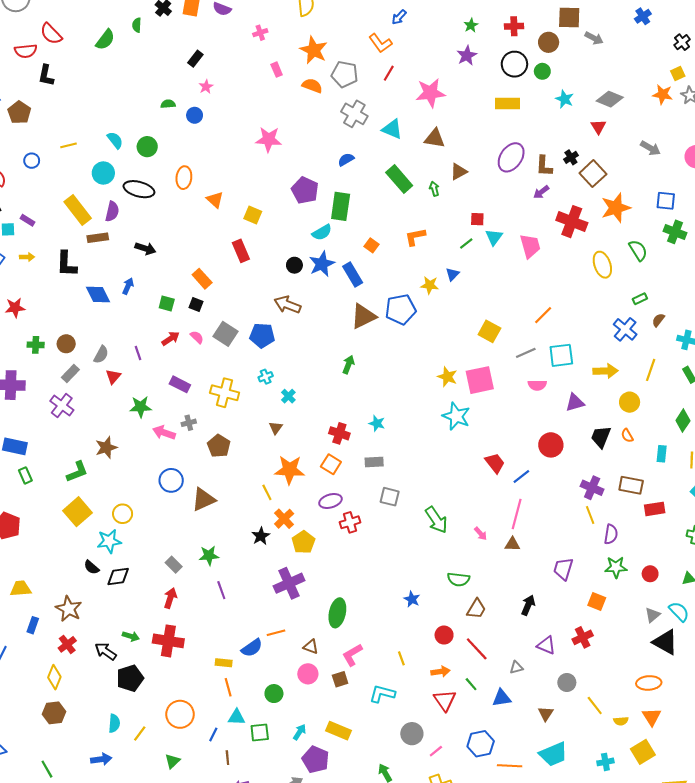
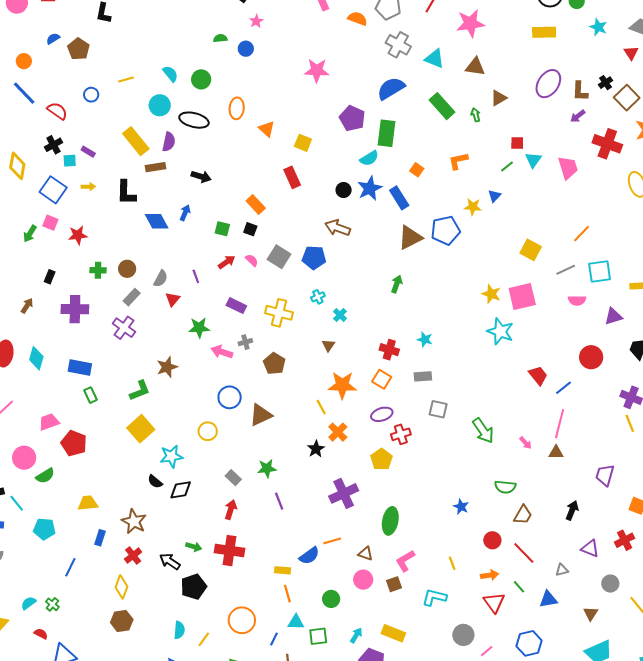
blue semicircle: (346, 159) -> (391, 88), size x1.8
yellow circle: (123, 514) -> (208, 431), moved
yellow pentagon: (303, 542) -> (381, 459), moved

